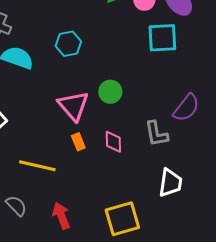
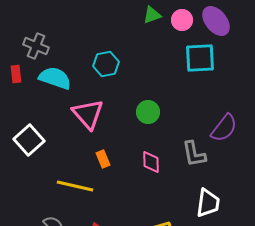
pink triangle: (73, 106) -> (88, 114), moved
orange rectangle: (78, 142) -> (103, 159), moved

